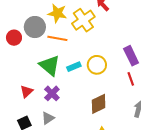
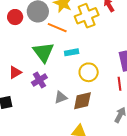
yellow circle: (97, 65) -> (89, 72), moved
cyan rectangle: (74, 67) -> (72, 52), moved
gray triangle: (48, 118) -> (61, 97), moved

